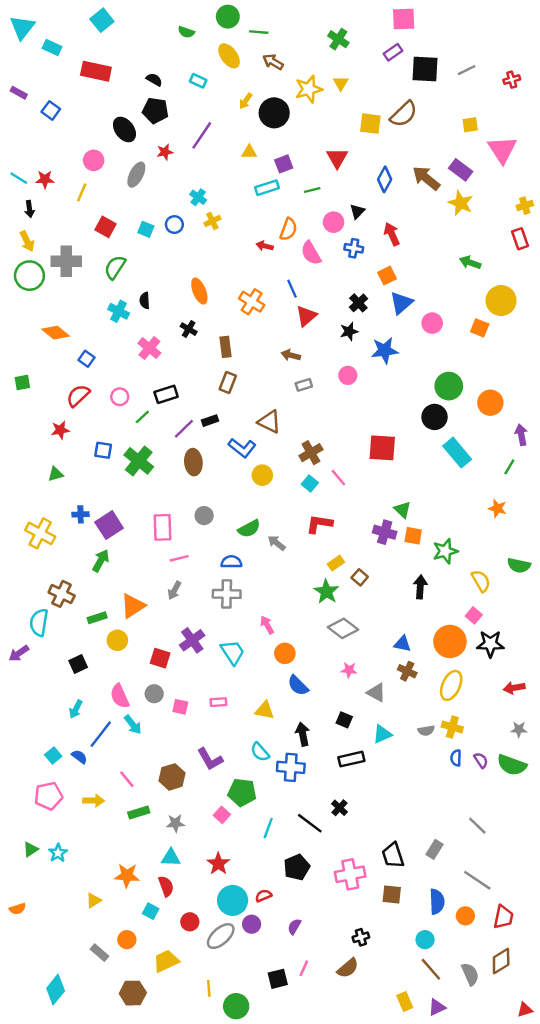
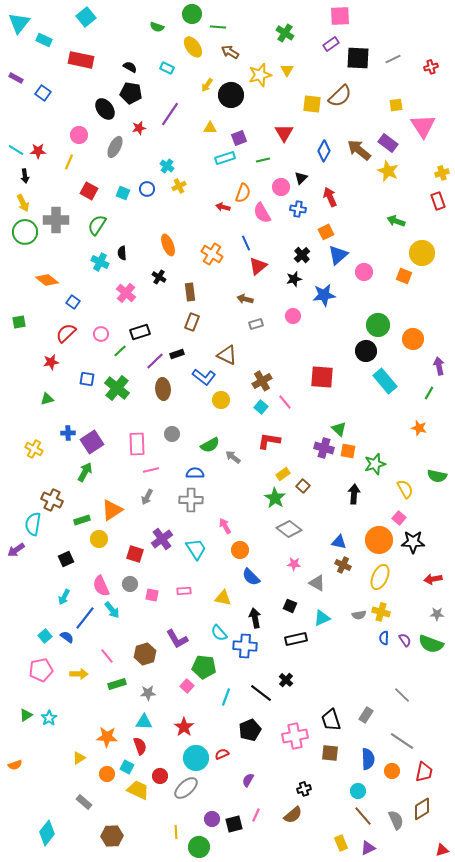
yellow cross: (40, 533) -> (34, 449), size x0.7
purple circle: (252, 924) -> (212, 819), moved
orange circle: (127, 940) -> (107, 774), moved
yellow trapezoid: (166, 961) -> (138, 790), moved, turned 50

